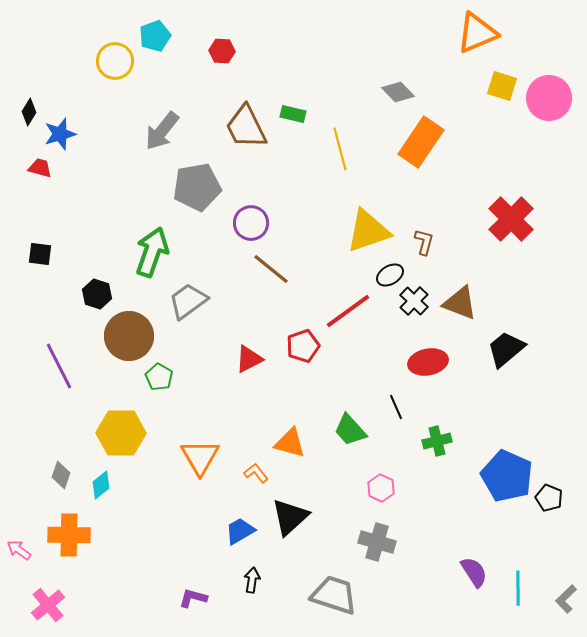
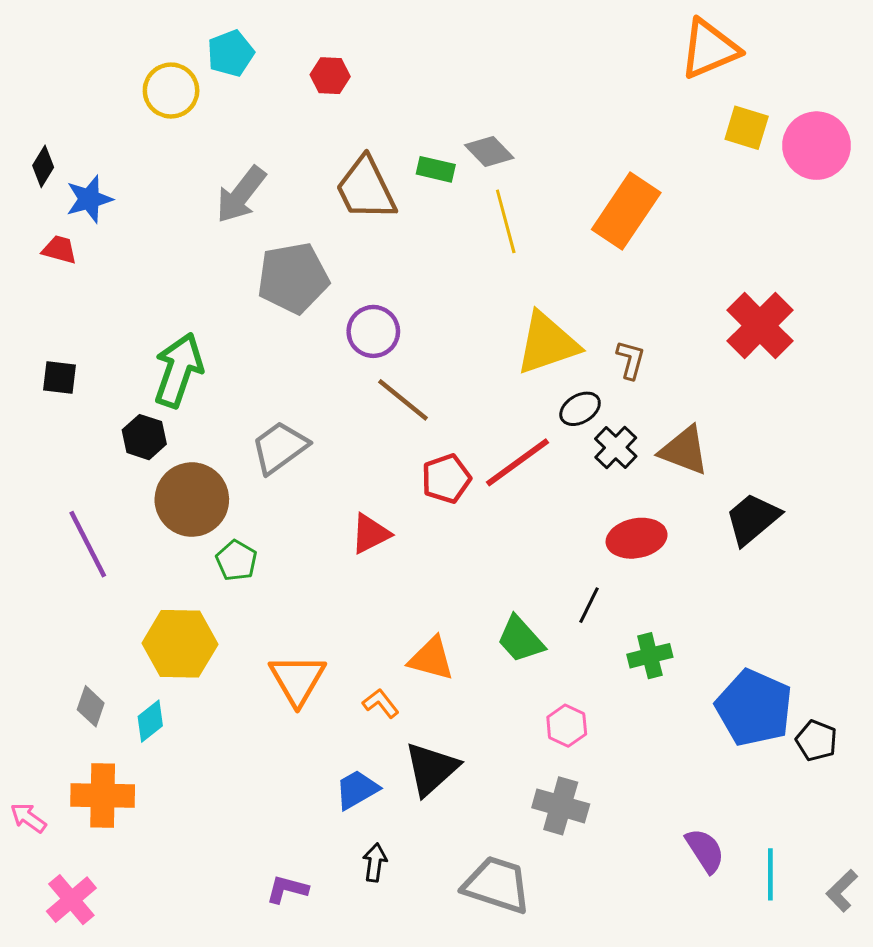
gray diamond: (398, 92) -> (489, 151), moved
green arrow: (152, 252) -> (178, 370), moved
red pentagon: (303, 346) -> (446, 479), moved
black line: (396, 407) -> (589, 605), turned 50

